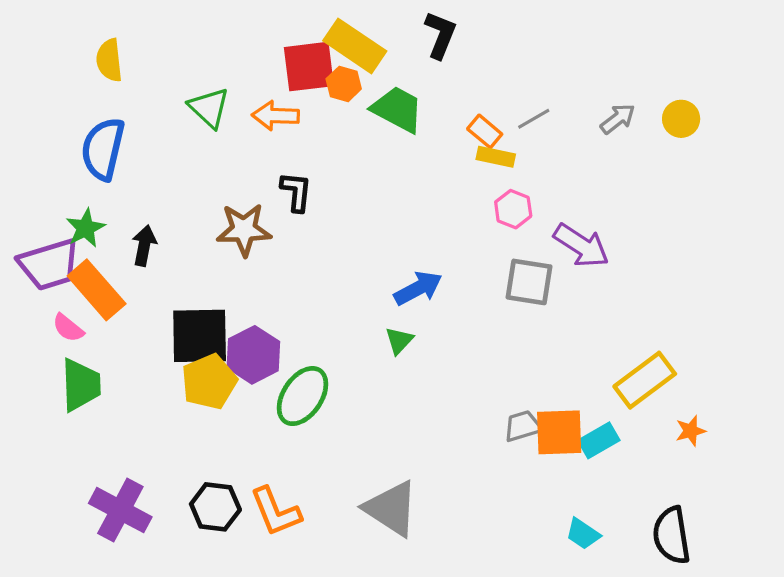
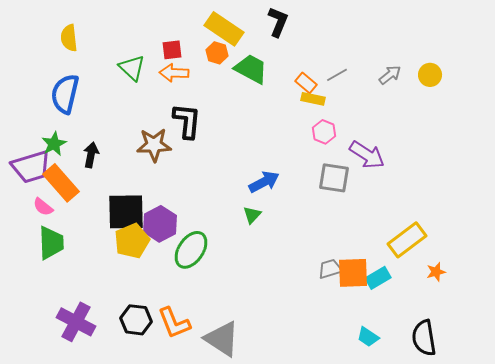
red square: (309, 67) -> (172, 50), moved, size x0.6
black L-shape: (296, 192) -> (187, 121), size x1.4
gray triangle: (391, 508) -> (222, 339), moved

